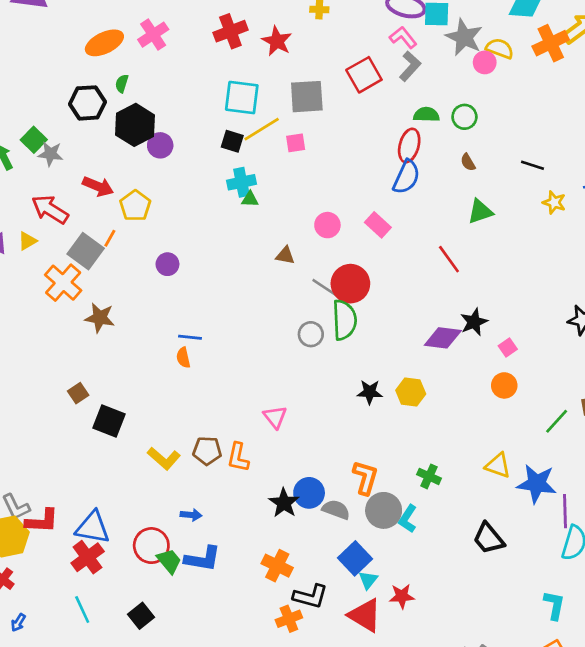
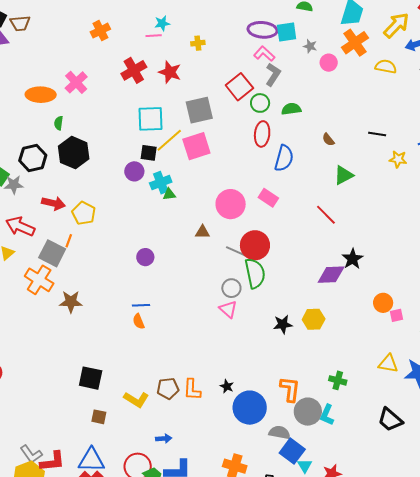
gray star: (464, 37) -> (310, 46), size x0.5
orange ellipse: (104, 43) -> (41, 95), turned 36
orange cross: (551, 43) -> (355, 43), moved
yellow semicircle: (500, 48) -> (386, 67), moved
black hexagon: (87, 103) -> (33, 158), moved
green circle: (464, 117) -> (260, 103), moved
pink square: (296, 143) -> (196, 146), size x1.8
purple circle: (160, 145) -> (134, 171), moved
red ellipse: (409, 145) -> (262, 134), moved
pink circle: (327, 225) -> (231, 204), size x1.5
purple circle: (167, 264) -> (145, 257), moved
pink square: (508, 348) -> (397, 315), moved, turned 32
brown square: (78, 393) -> (99, 417), moved, turned -35
pink triangle: (275, 417) -> (228, 309), moved
blue circle: (309, 493) -> (250, 408), size x1.4
black star: (284, 503) -> (227, 386), moved, size x0.6
gray semicircle: (336, 510) -> (280, 433), moved

